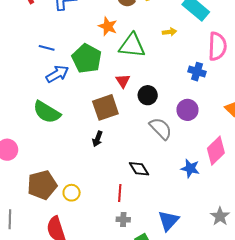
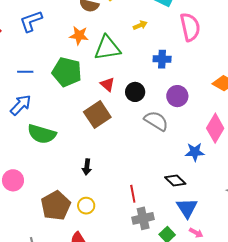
blue cross: (197, 72) -> (162, 59), moved
blue arrow: (57, 74) -> (21, 105), moved
black arrow: (97, 139) -> (87, 167), moved
black diamond: (139, 169) -> (175, 181), moved
gray cross: (123, 220) -> (143, 218), size x1.5

